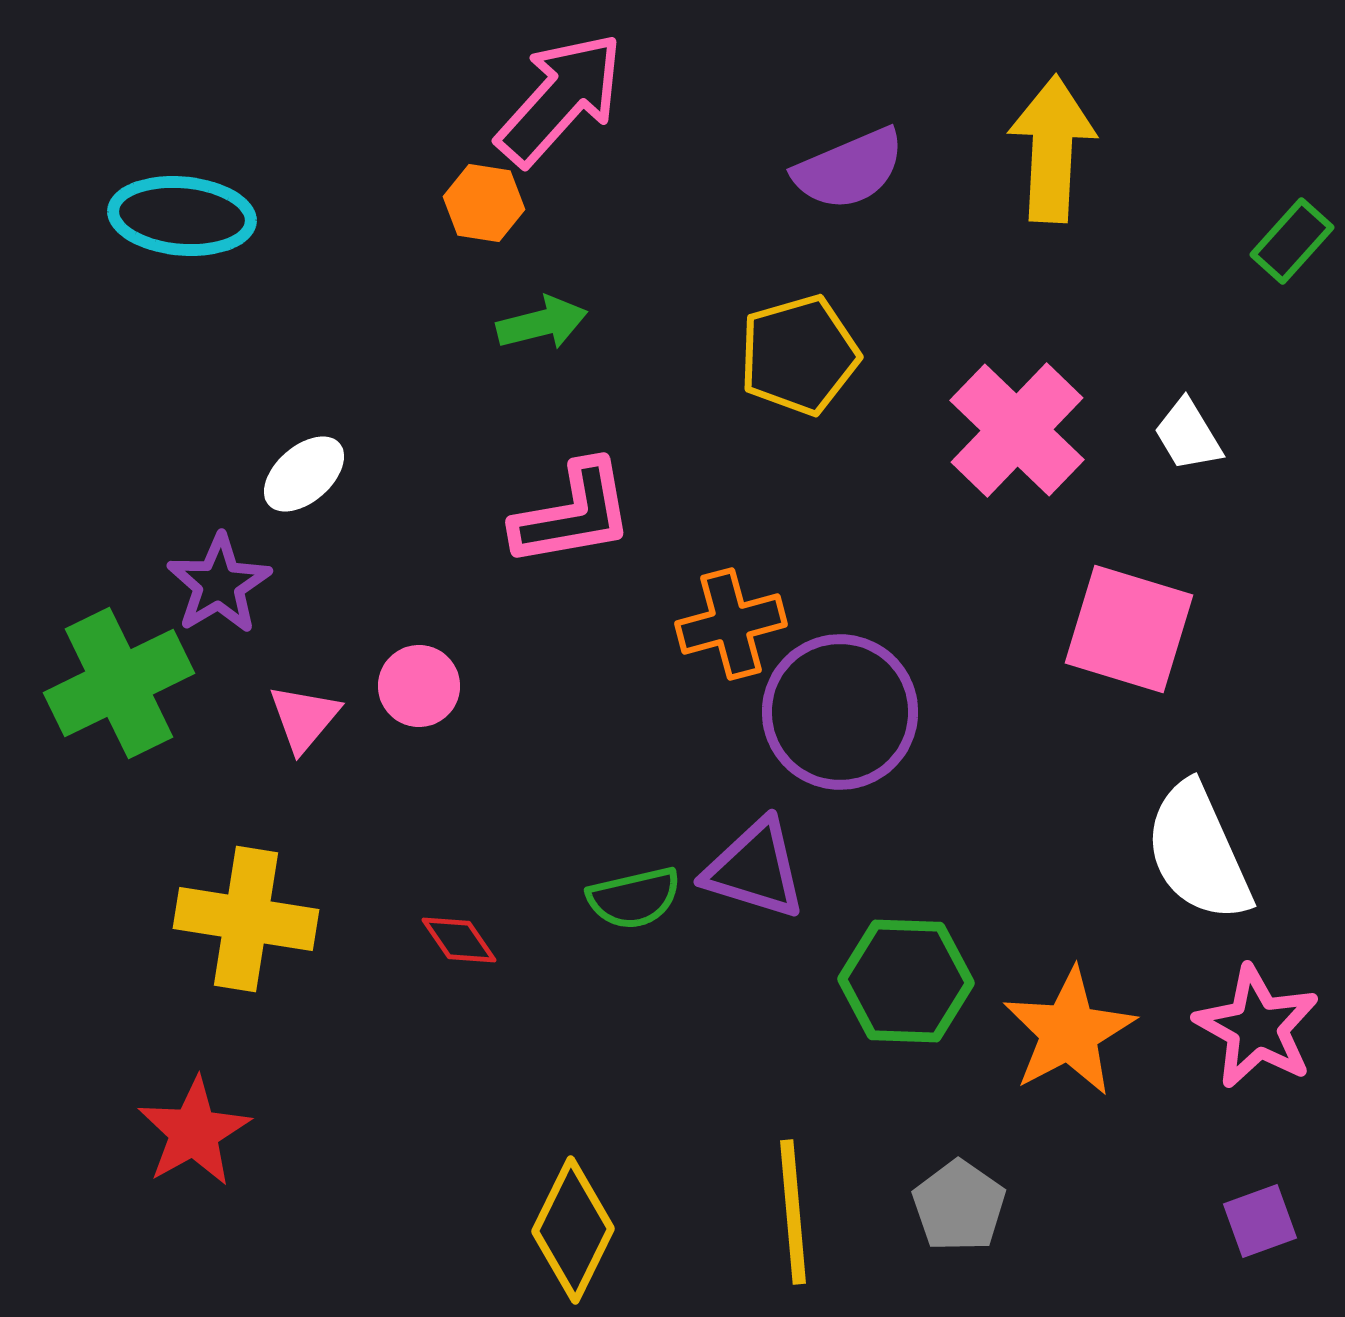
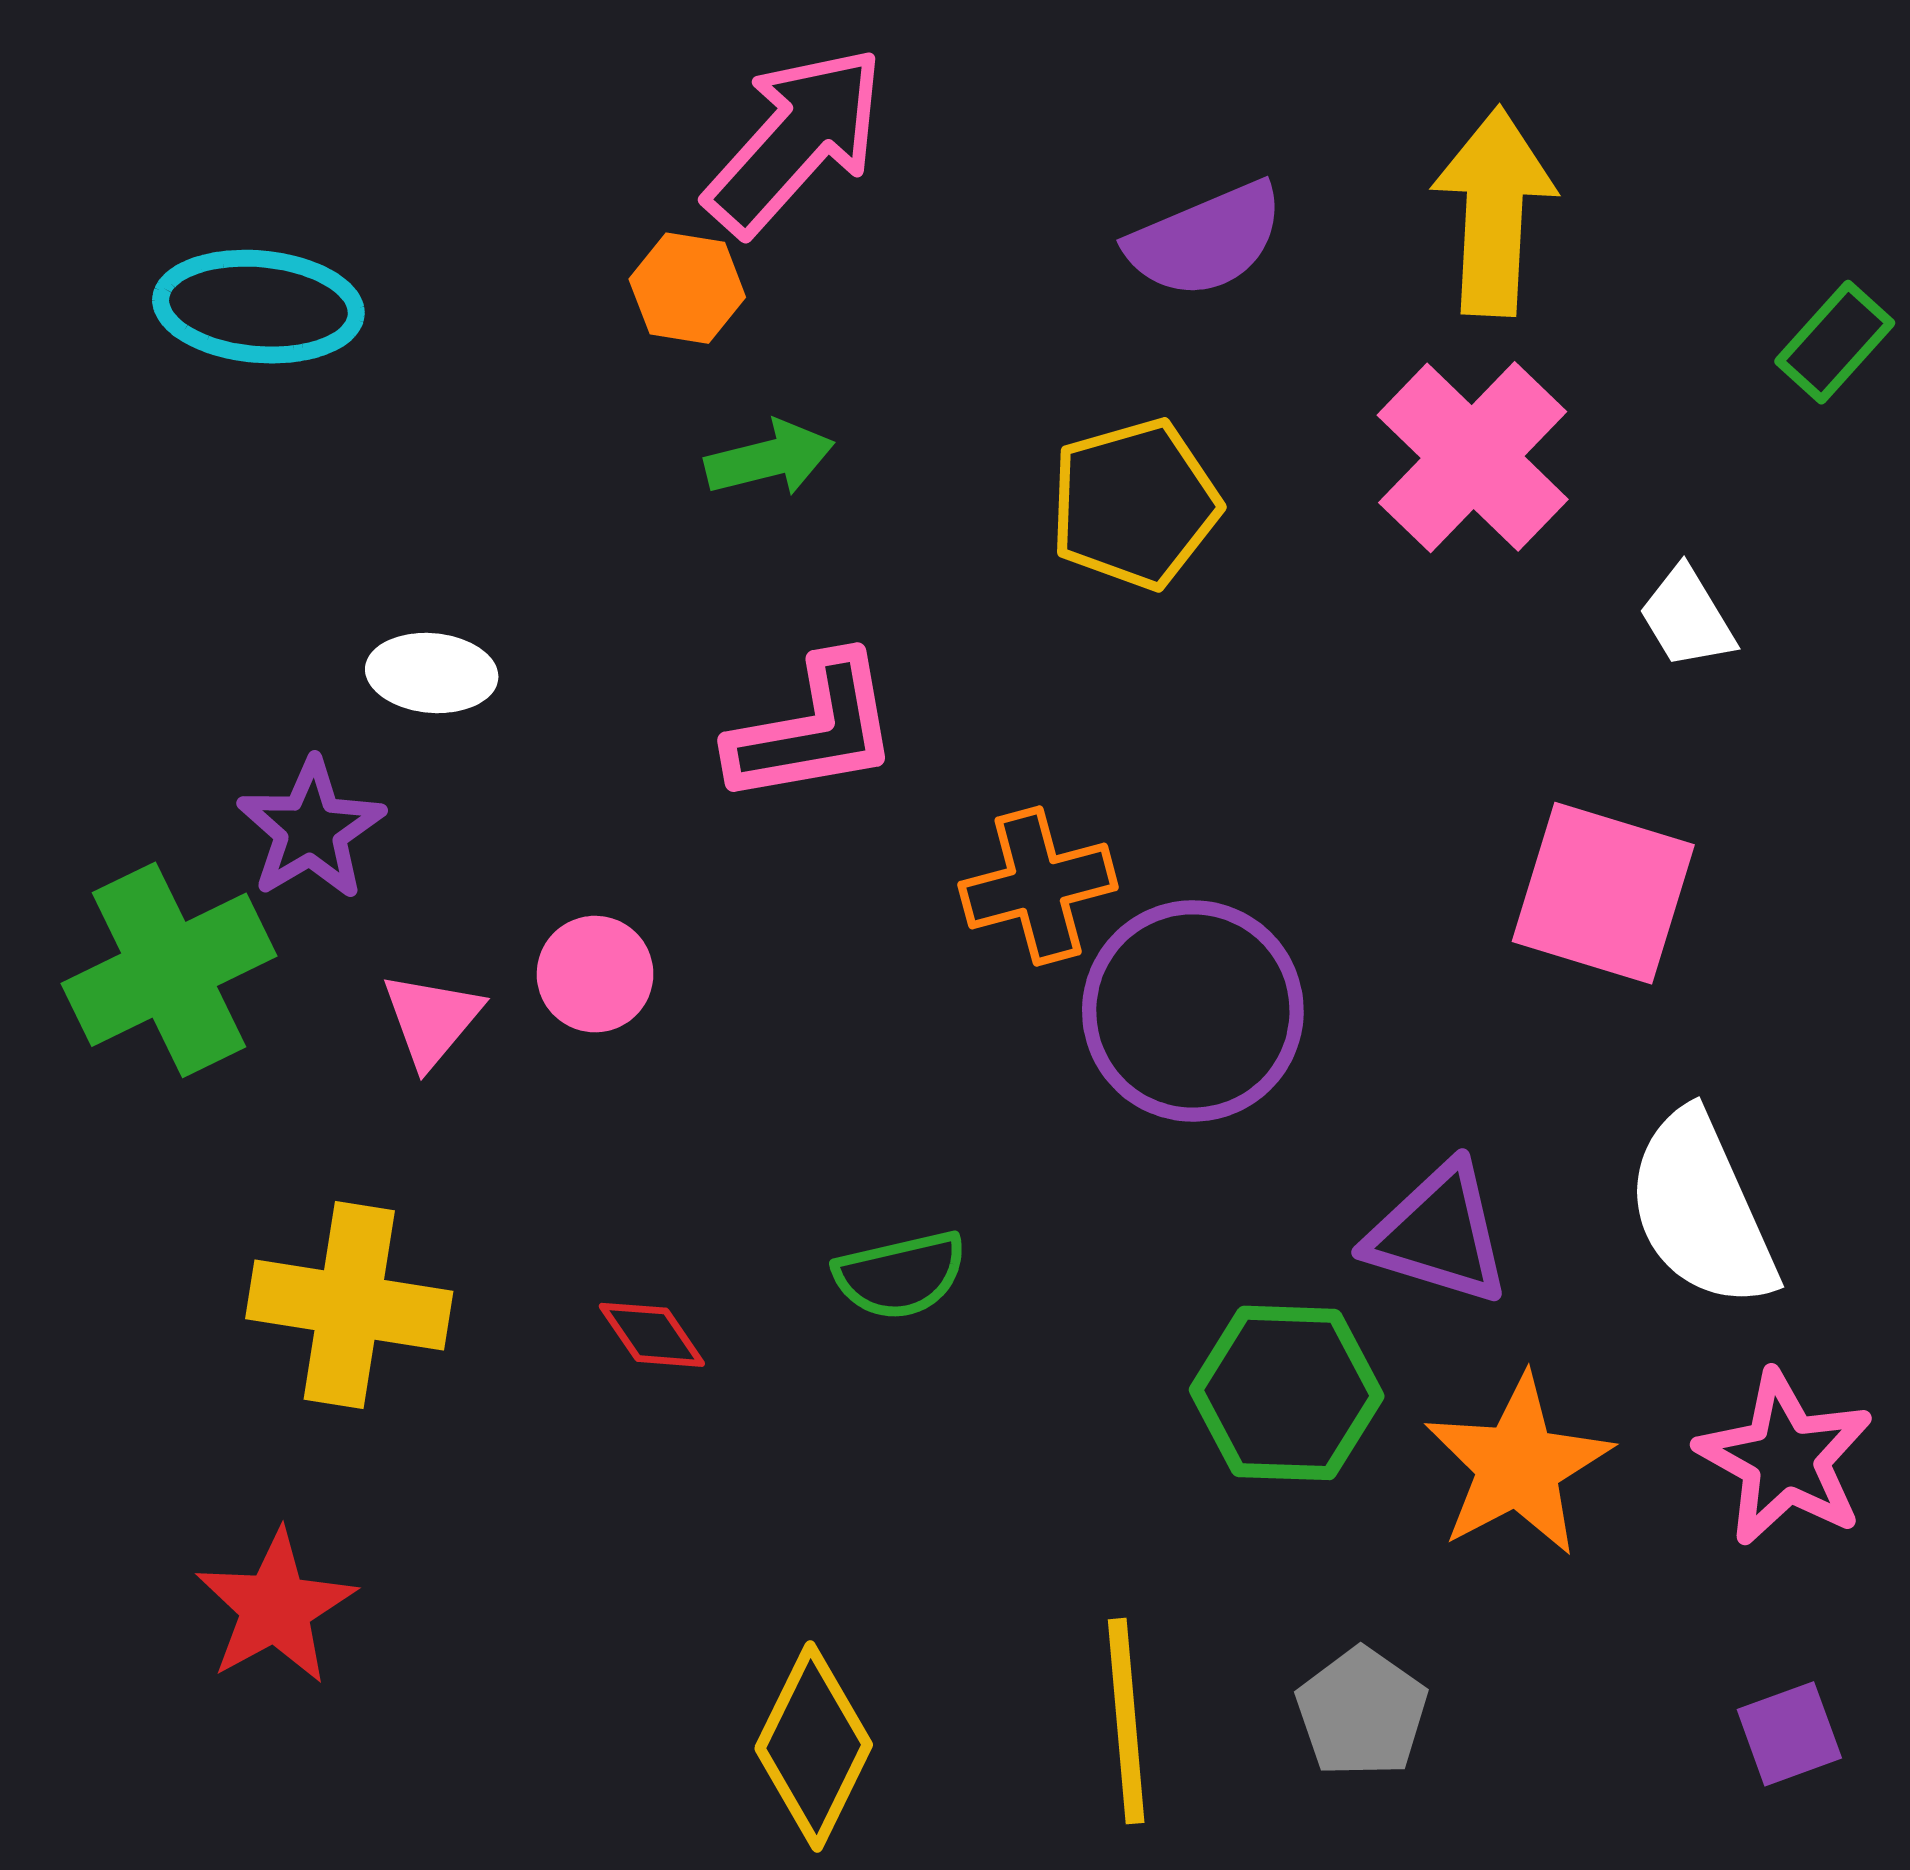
pink cross: (1017, 430) -> (1473, 457), moved
white ellipse: (304, 474) -> (432, 673), turned 46
purple triangle: (755, 869) -> (1439, 1234), moved

